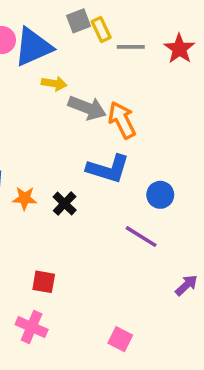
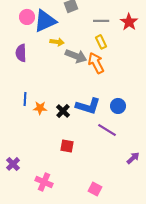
yellow rectangle: (101, 30) -> (101, 42), moved
blue L-shape: (108, 169) -> (88, 106), moved
red square: (44, 282) -> (67, 146), moved

